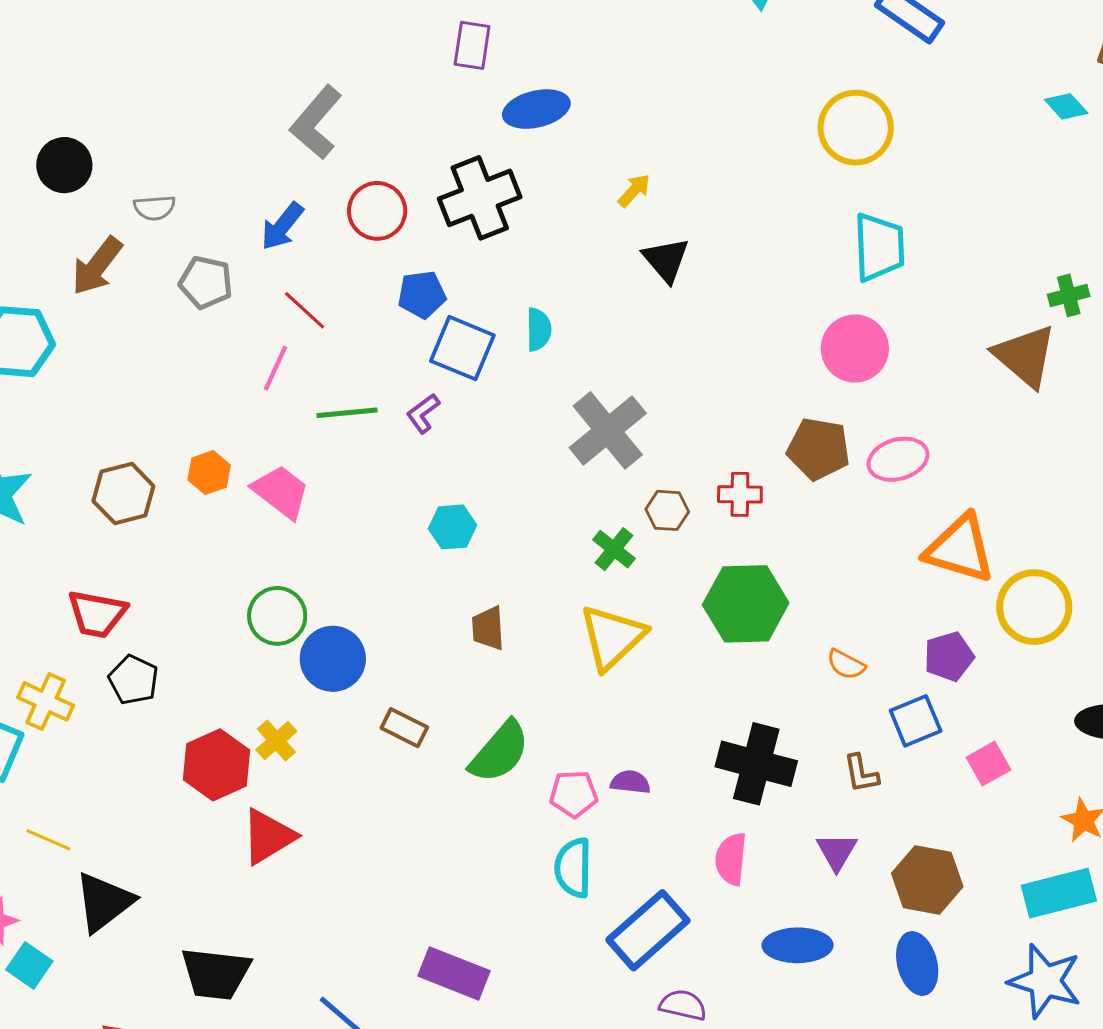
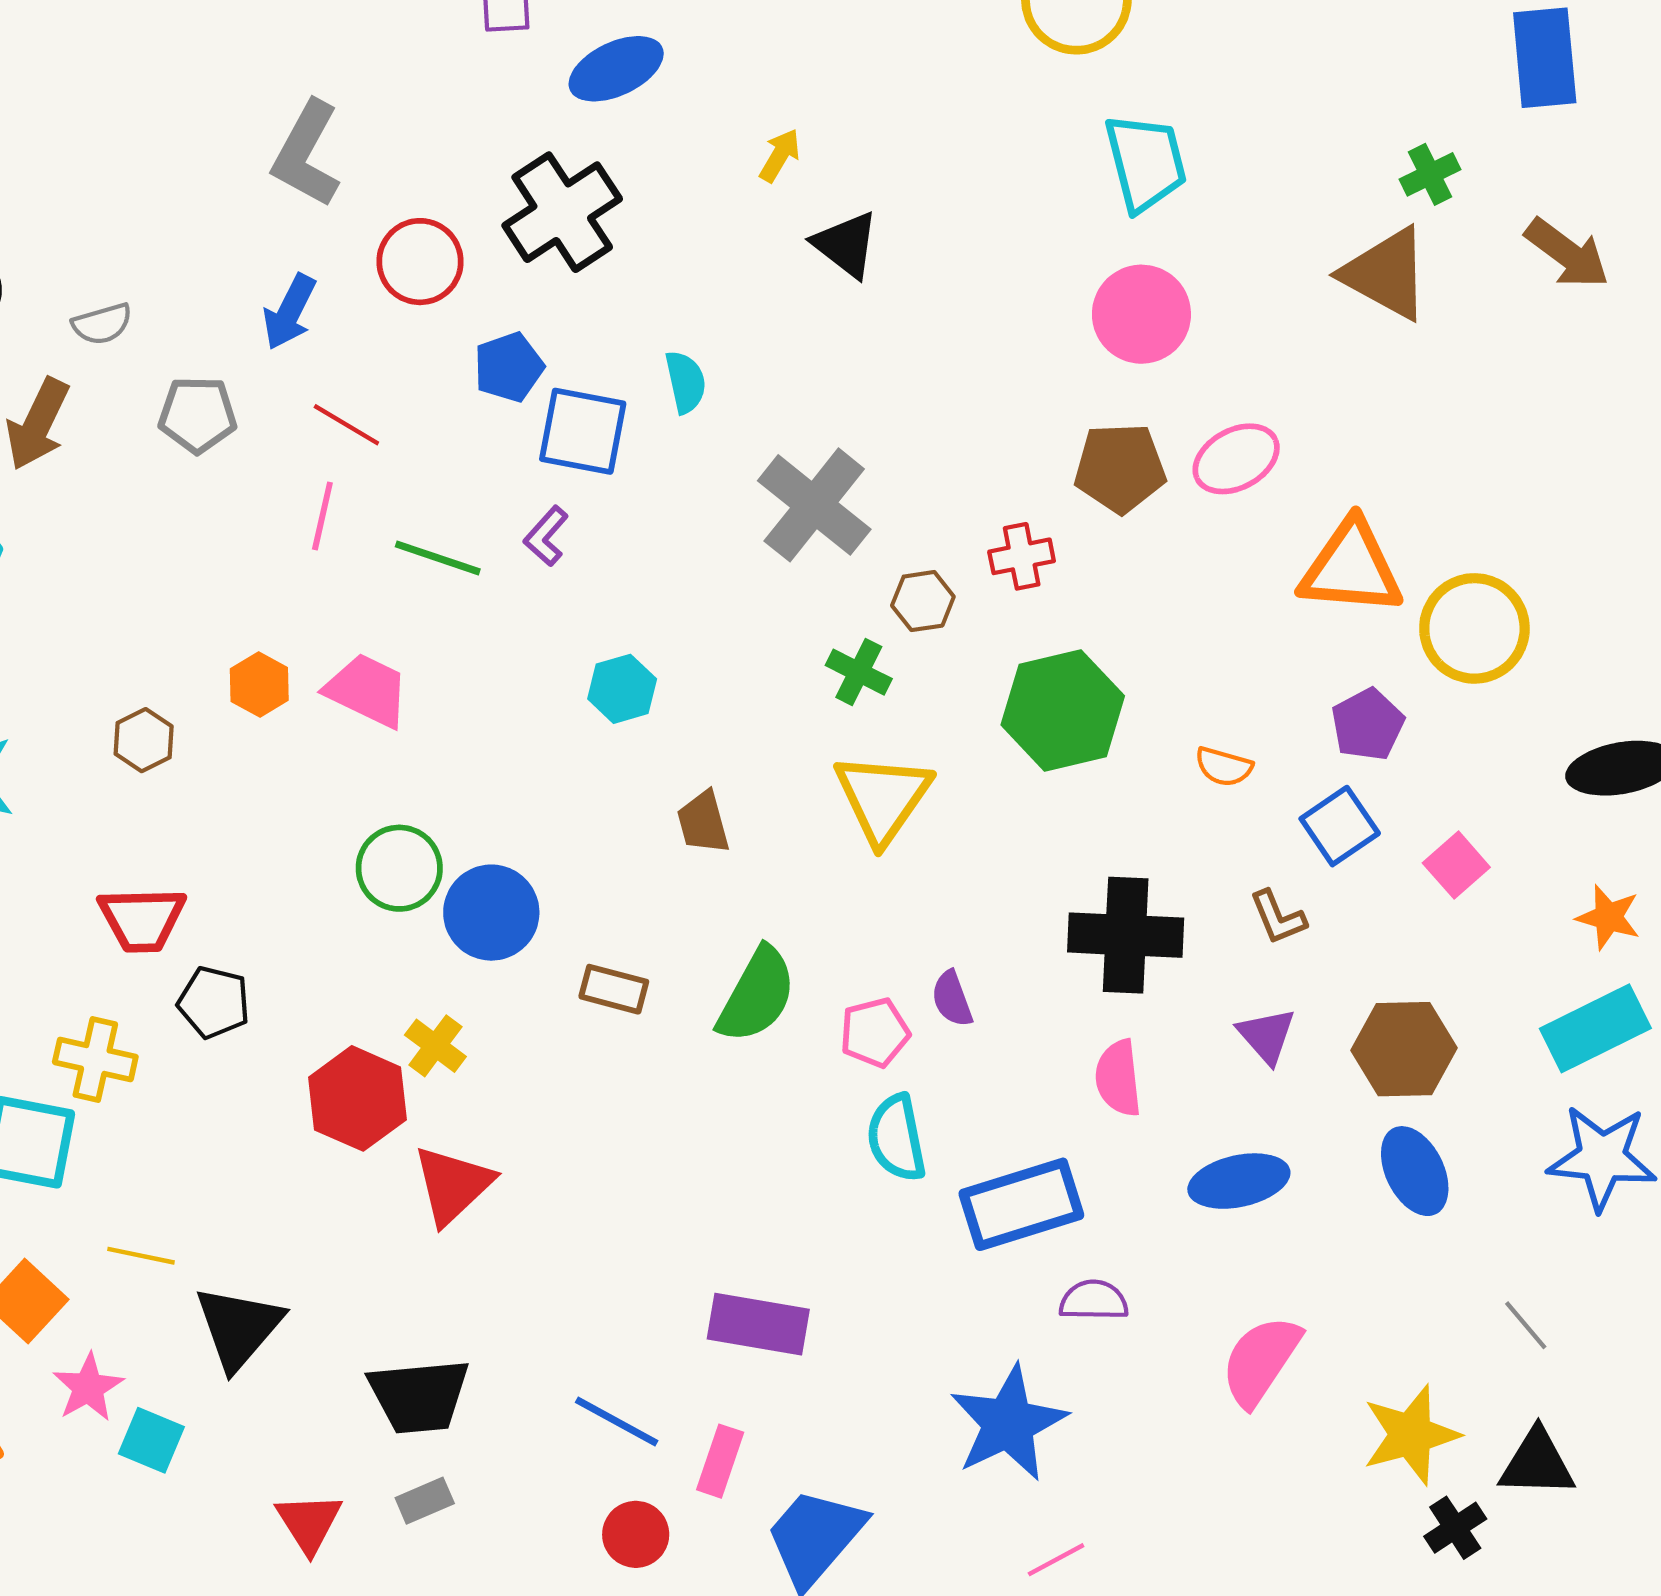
green line: (347, 413) -> (438, 558), turned 36
brown hexagon: (123, 494) -> (144, 740), size x0.7
purple semicircle: (630, 782) -> (952, 999), turned -105
blue rectangle: (648, 930) -> (1021, 1204), turned 36

